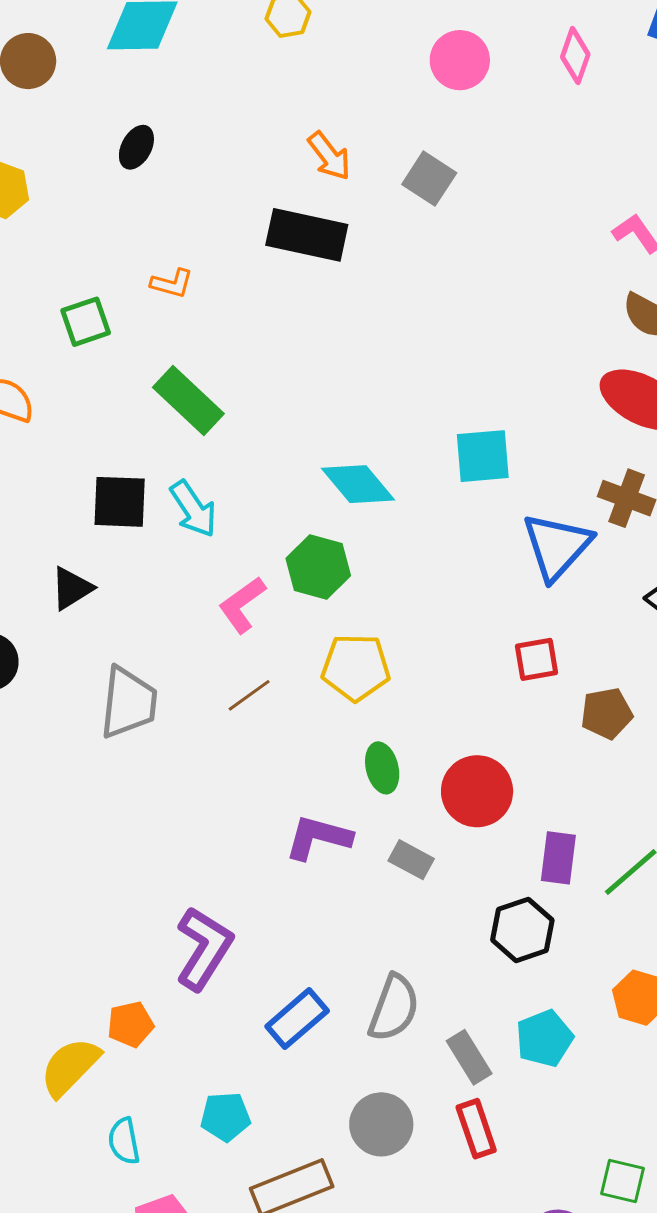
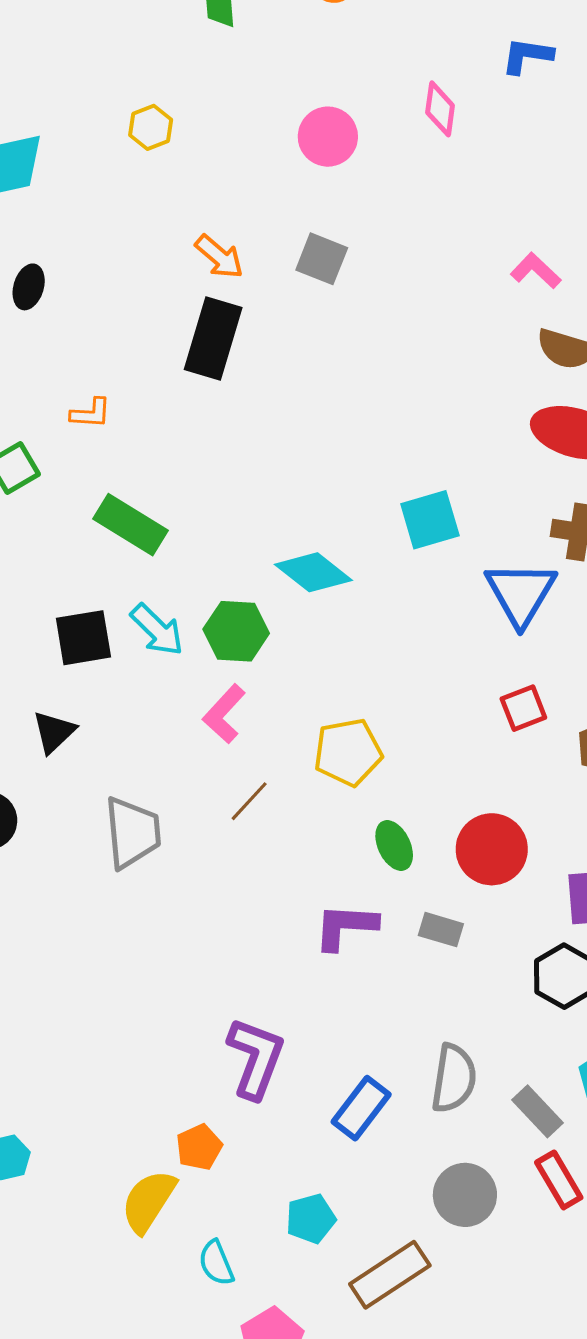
black rectangle: (307, 235) -> (213, 338), turned -74
green hexagon: (318, 567) -> (236, 631), moved

